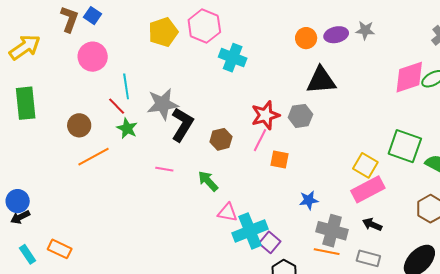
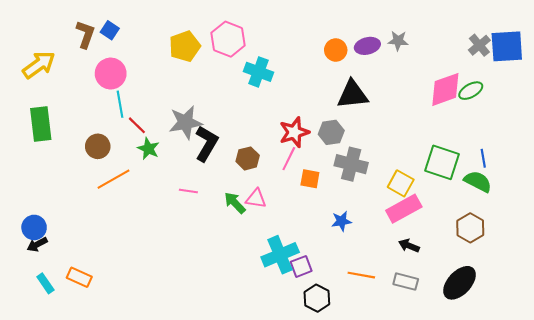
cyan line: (126, 86) -> (120, 104), moved
pink triangle: (227, 212) -> (256, 199), moved
gray cross: (332, 231) -> (351, 164), moved
purple square: (270, 242) -> (301, 266), turned 30

